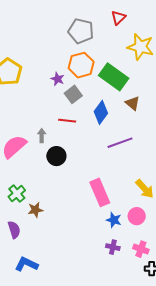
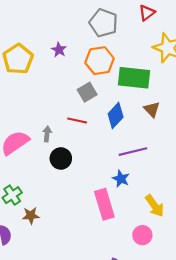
green rectangle: (114, 77) -> (134, 78), turned -36
purple star: (58, 79) -> (59, 50), moved
blue star: (114, 220) -> (121, 179), moved

